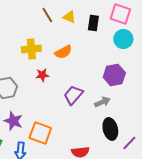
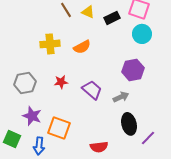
black rectangle: (93, 23) -> (112, 18), turned 56
red star: (42, 75) -> (61, 82), moved
purple trapezoid: (73, 95) -> (92, 90), turned 90

